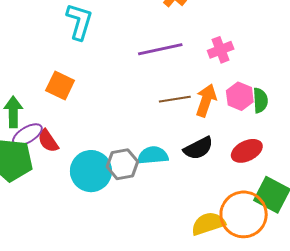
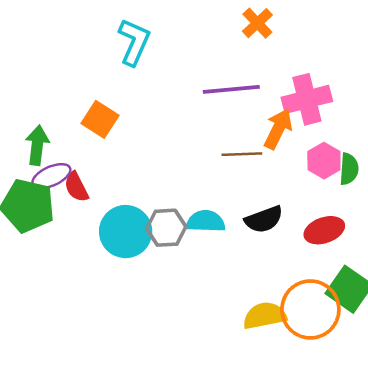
pink cross: (221, 50) -> (307, 99), size x1.5
orange arrow: (206, 100) -> (278, 129), moved

